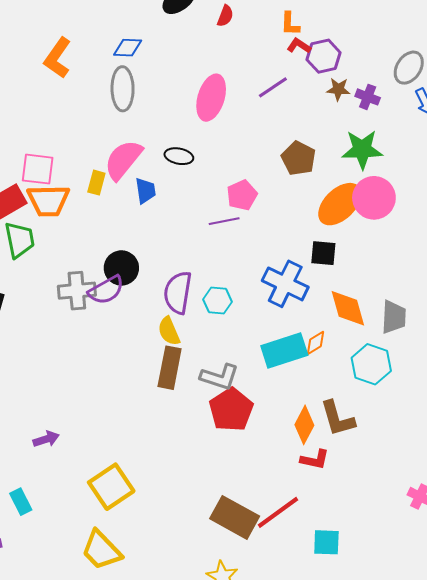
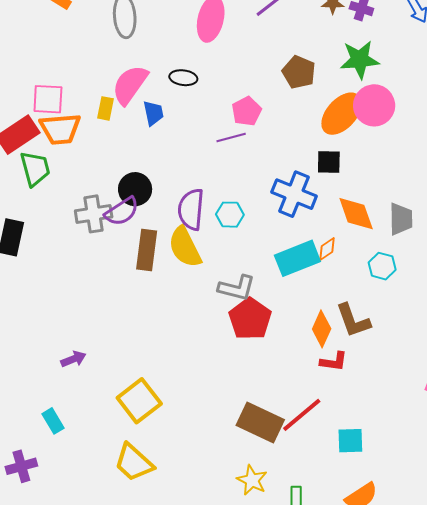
yellow semicircle: (169, 331) -> (185, 247), size x1.5
cyan hexagon: (371, 364) -> (382, 266), size x0.7
brown rectangle: (170, 368) -> (147, 250), moved

